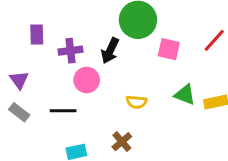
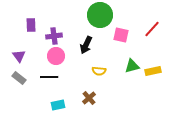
black arrow: (110, 51) -> (86, 45), moved
pink circle: (87, 80) -> (56, 56), moved
green triangle: (185, 95) -> (132, 66), turned -35

